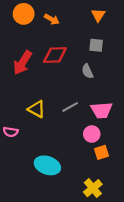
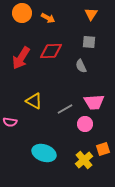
gray line: (70, 107) -> (65, 109), moved
orange square: (101, 152) -> (103, 149), moved
yellow cross: (93, 188) -> (84, 160), moved

